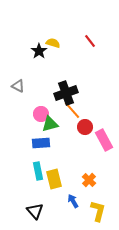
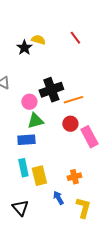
orange line: (72, 110) -> (73, 100), moved, turned -66
pink circle: (41, 114) -> (29, 102), moved
orange cross: (89, 180) -> (74, 177), turned 32

